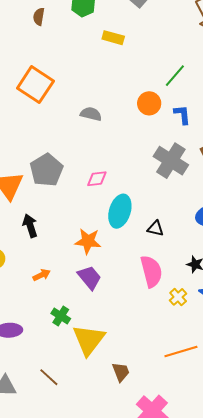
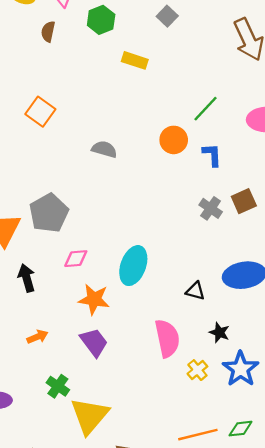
orange square: (35, 85) -> (40, 112), size x0.7
gray cross: (171, 161) -> (211, 208), moved, size x0.6
pink diamond: (97, 179) -> (76, 259), moved
black triangle: (155, 229) -> (195, 291), moved

